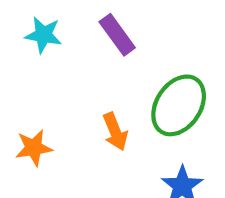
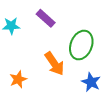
orange arrow: (115, 132) -> (54, 64), size x1.4

